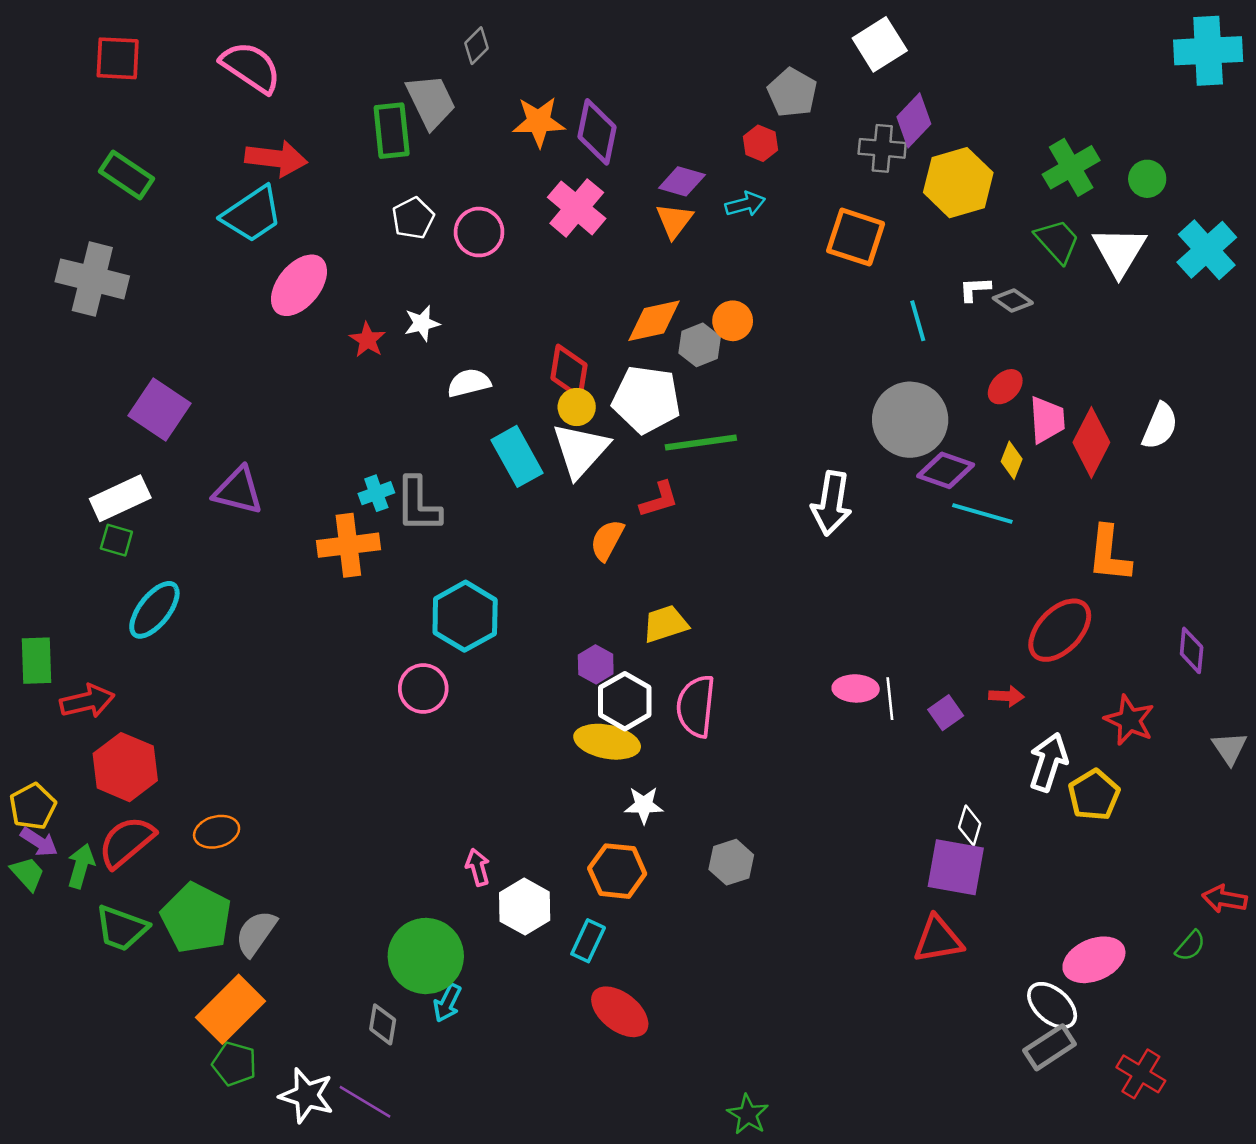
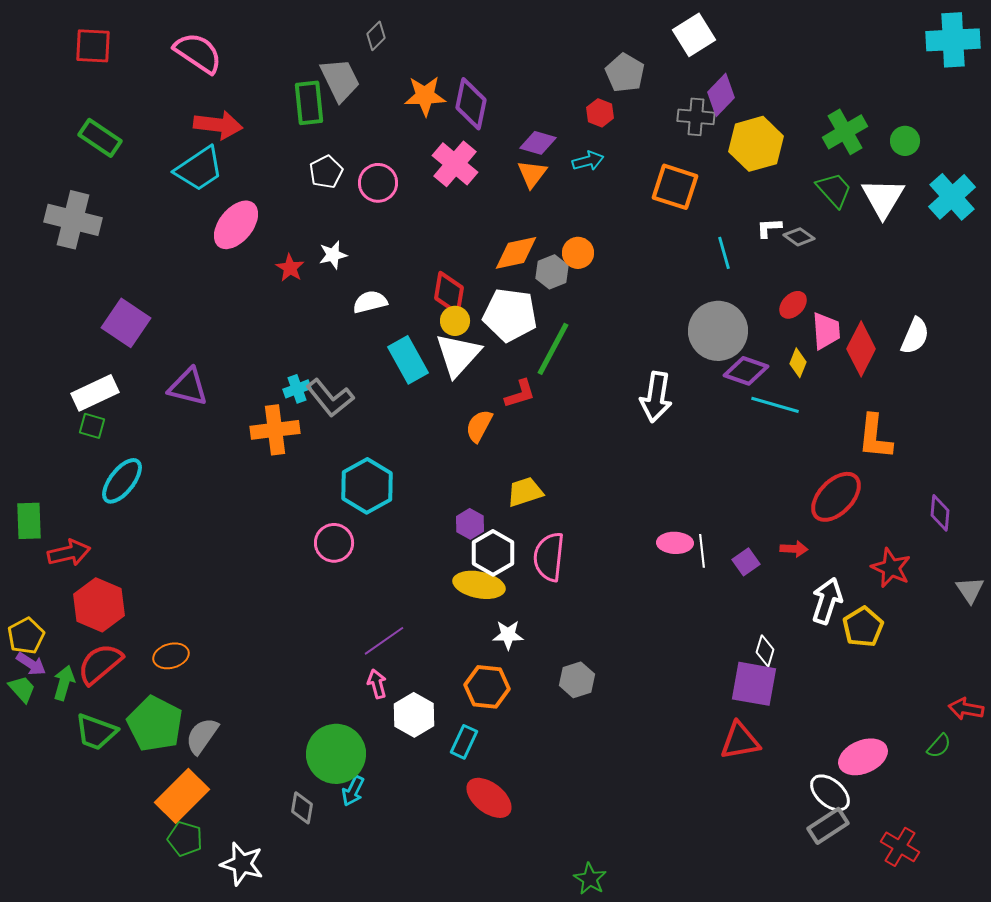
green line: (701, 442) -> (553, 349), turned -54
gray L-shape: (418, 505) -> (330, 398), turned -39
purple line: (365, 1102) -> (384, 641), moved, turned -66

